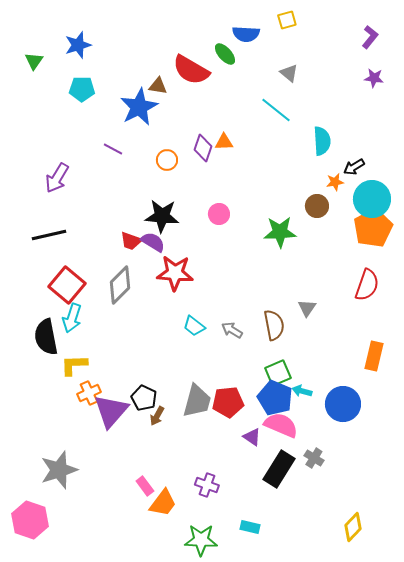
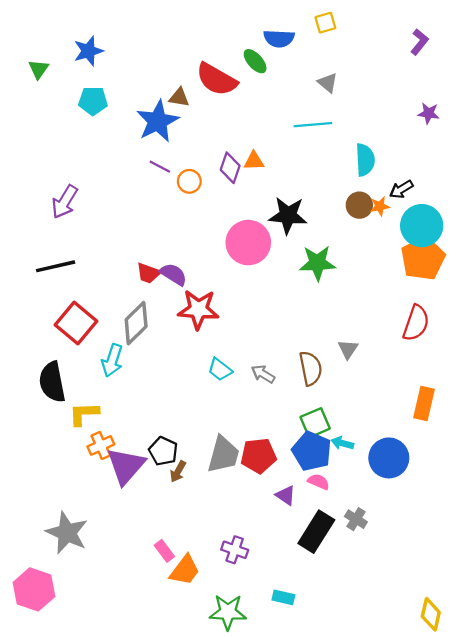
purple star: (374, 78) -> (429, 113), moved
cyan line: (276, 110) -> (313, 125), turned -44
purple line: (113, 149) -> (160, 167), moved
brown circle: (317, 206) -> (359, 205), moved
pink circle: (219, 214) -> (248, 243), size x1.8
black star: (162, 216) -> (288, 215), moved
cyan arrow: (72, 318) -> (112, 360), moved
pink semicircle: (281, 425) -> (319, 482), size x0.6
gray star: (59, 470) -> (67, 533), turned -30
yellow diamond: (353, 527) -> (431, 614), moved, turned -32

